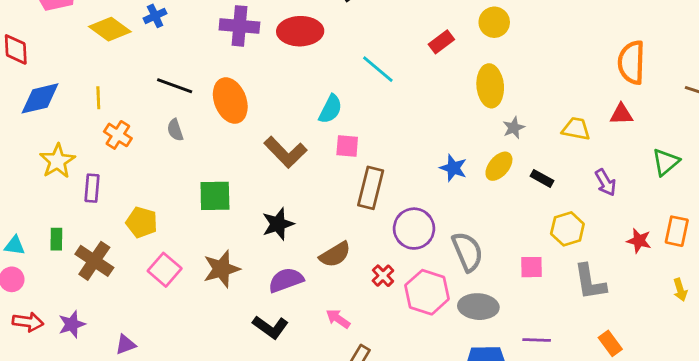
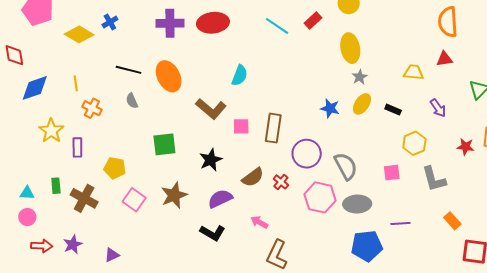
cyan line: (378, 69) -> (277, 26), moved
gray star: (514, 128) -> (360, 77), moved
pink square: (347, 146) -> (241, 126), moved
red cross: (383, 276) -> (281, 182), moved

